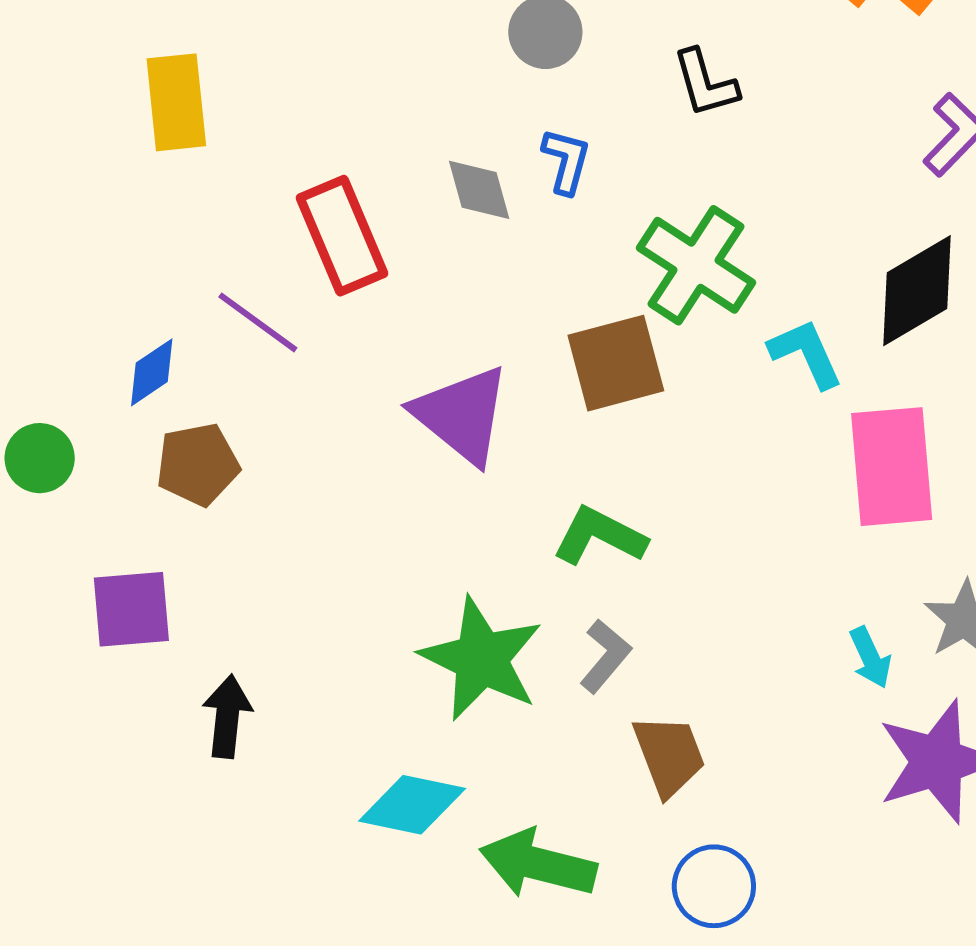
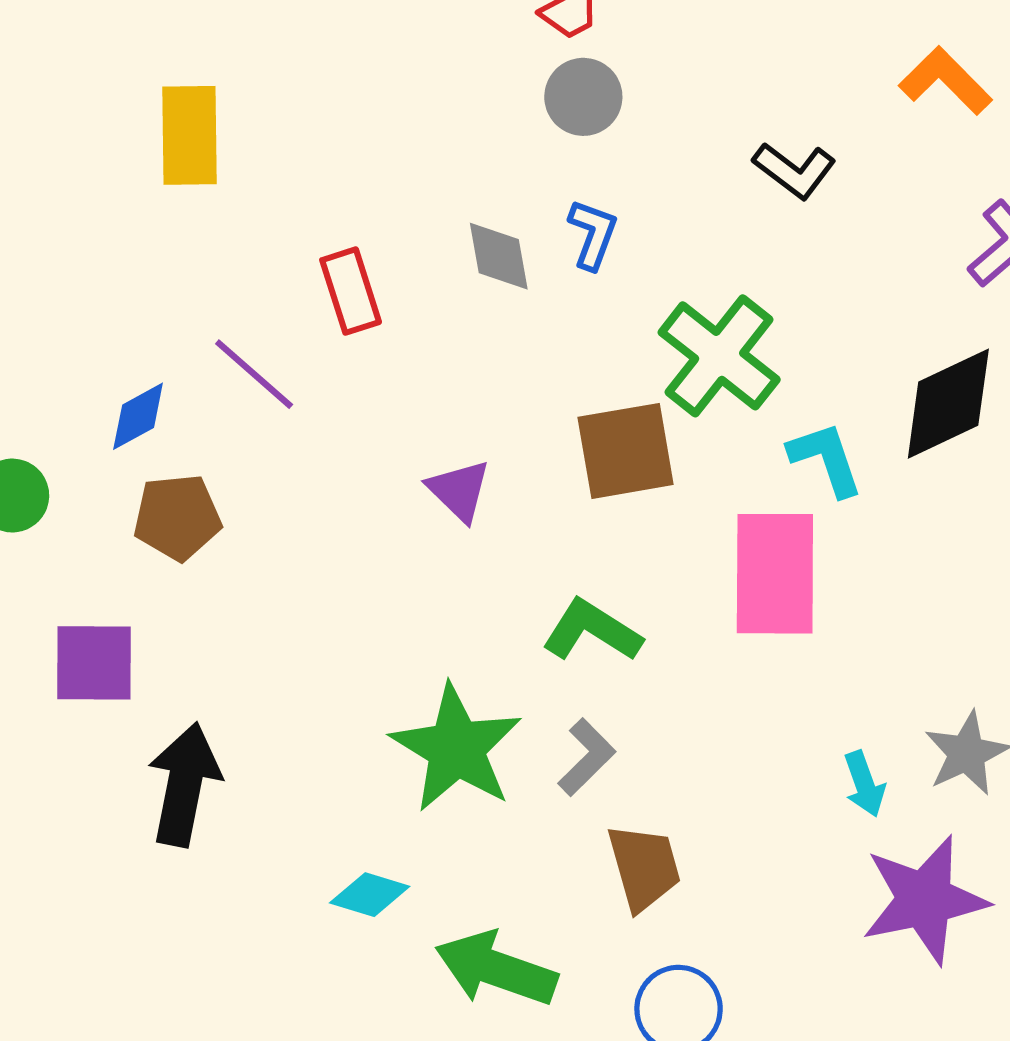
black L-shape: (705, 83) -> (794, 170), moved, turned -42
red rectangle: (342, 236) -> (351, 291), size x0.7
purple triangle: (462, 415) -> (459, 490), size x0.6
pink rectangle: (892, 467) -> (775, 574), moved
black arrow: (227, 716) -> (184, 784), size x1.4
cyan diamond: (412, 805) -> (370, 895), size x0.7

